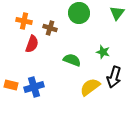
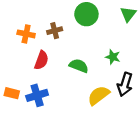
orange cross: (24, 21) -> (26, 34), moved
brown cross: (50, 28) -> (55, 31), turned -32
red semicircle: (32, 44) -> (41, 60), moved

